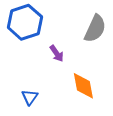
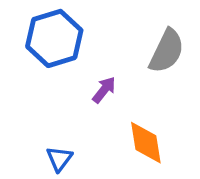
purple arrow: (57, 53) -> (104, 90), turned -108

